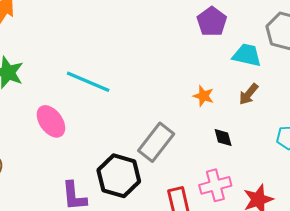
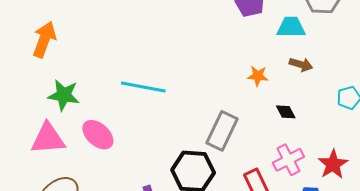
brown arrow: (249, 94) -> (301, 64), turned -100
pink ellipse: (51, 121) -> (98, 135), moved

